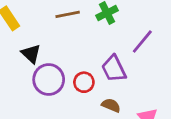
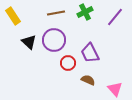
purple line: (142, 42) -> (115, 17), moved
purple circle: (49, 80) -> (54, 40), moved

